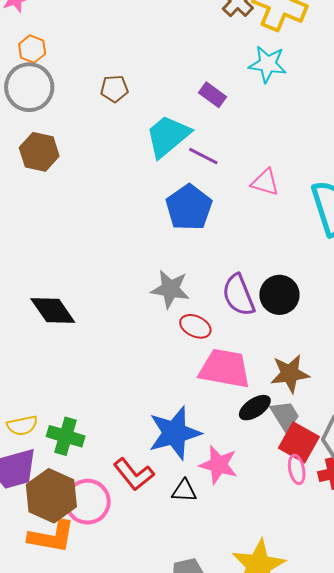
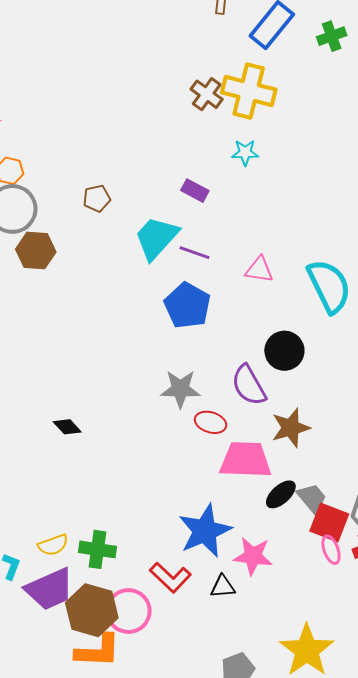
cyan star: (268, 64) -> (245, 153), size x0.7
brown hexagon: (39, 152) -> (36, 251), moved
black circle: (279, 295) -> (284, 351), moved
black diamond: (53, 311) -> (67, 427), size x0.6
brown star: (290, 374) -> (291, 428), moved

